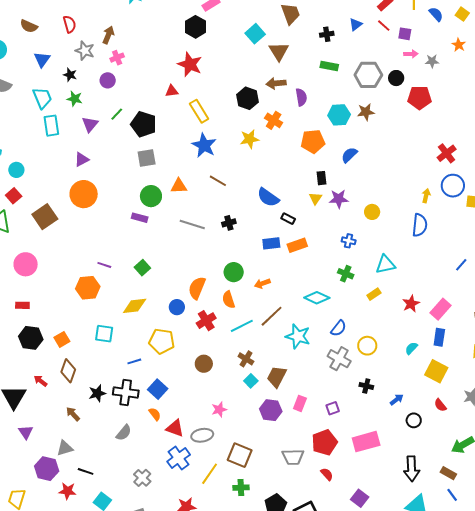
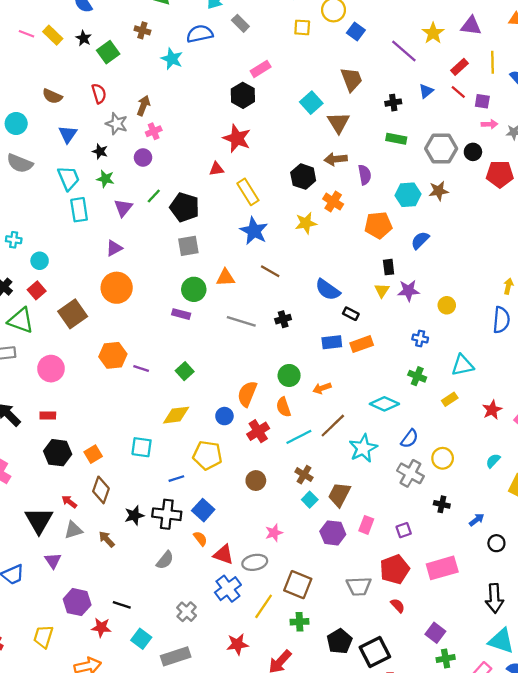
orange hexagon: (88, 288) -> (113, 355), moved
cyan star: (298, 336) -> (363, 448), turned 30
gray triangle: (65, 448) -> (73, 530), moved

